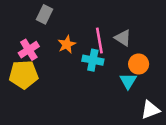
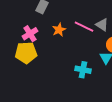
pink line: (99, 41) -> (84, 27), turned -54
cyan cross: (93, 60) -> (83, 70), moved

